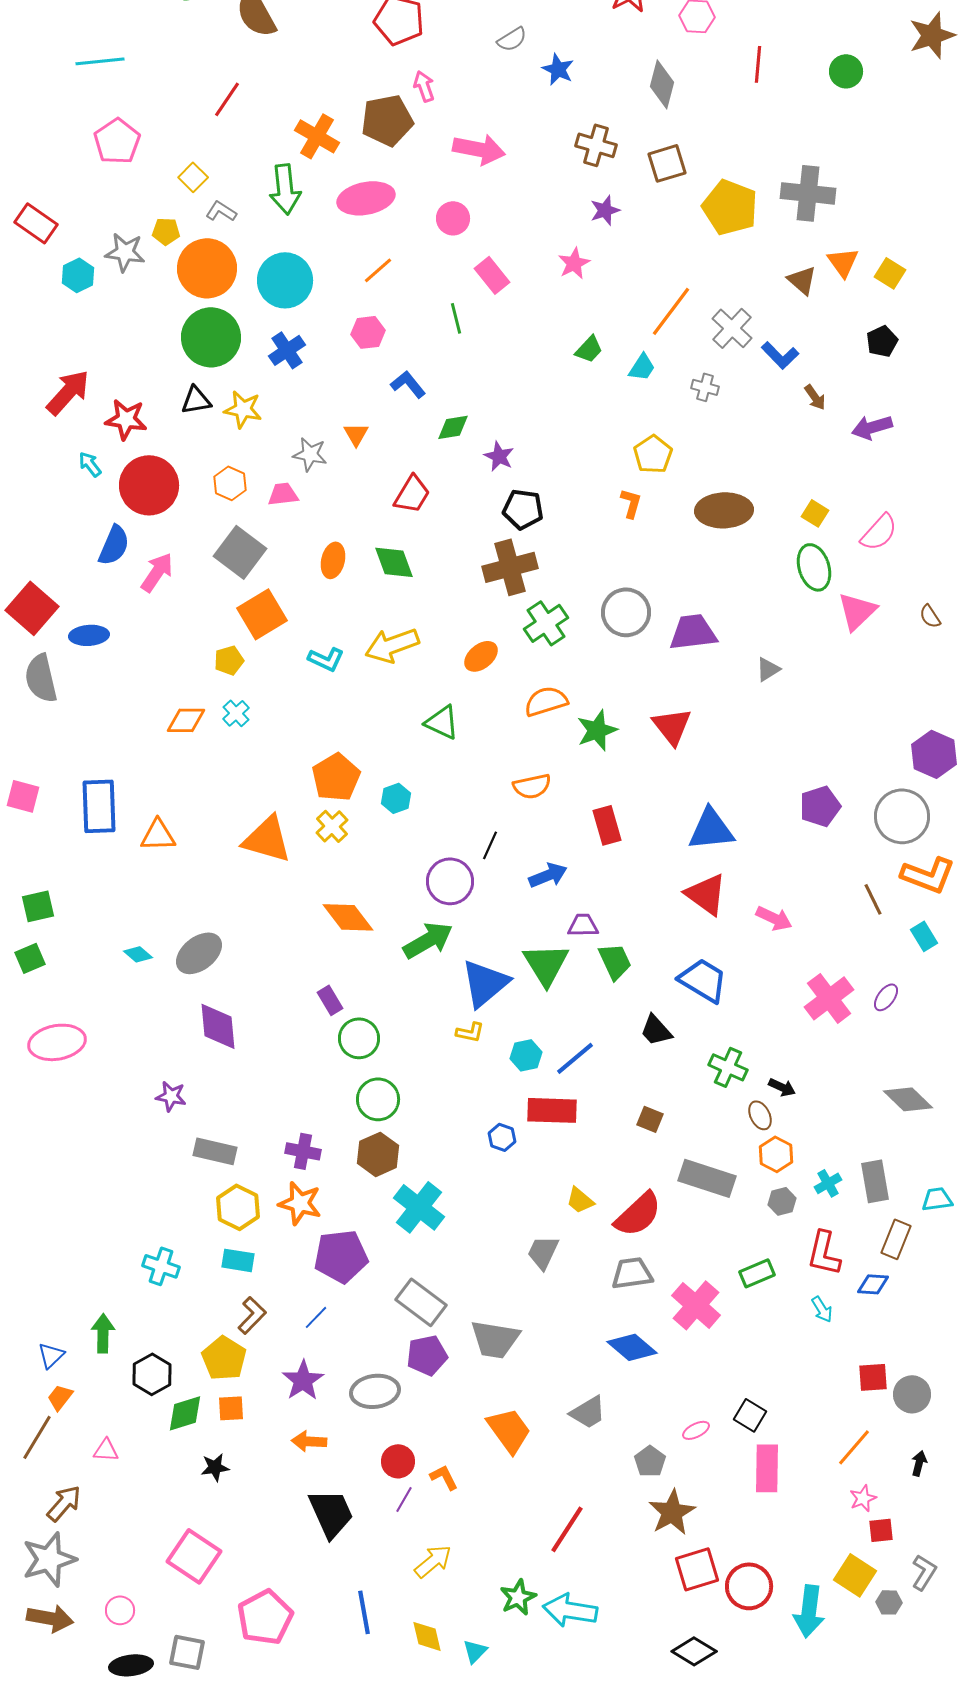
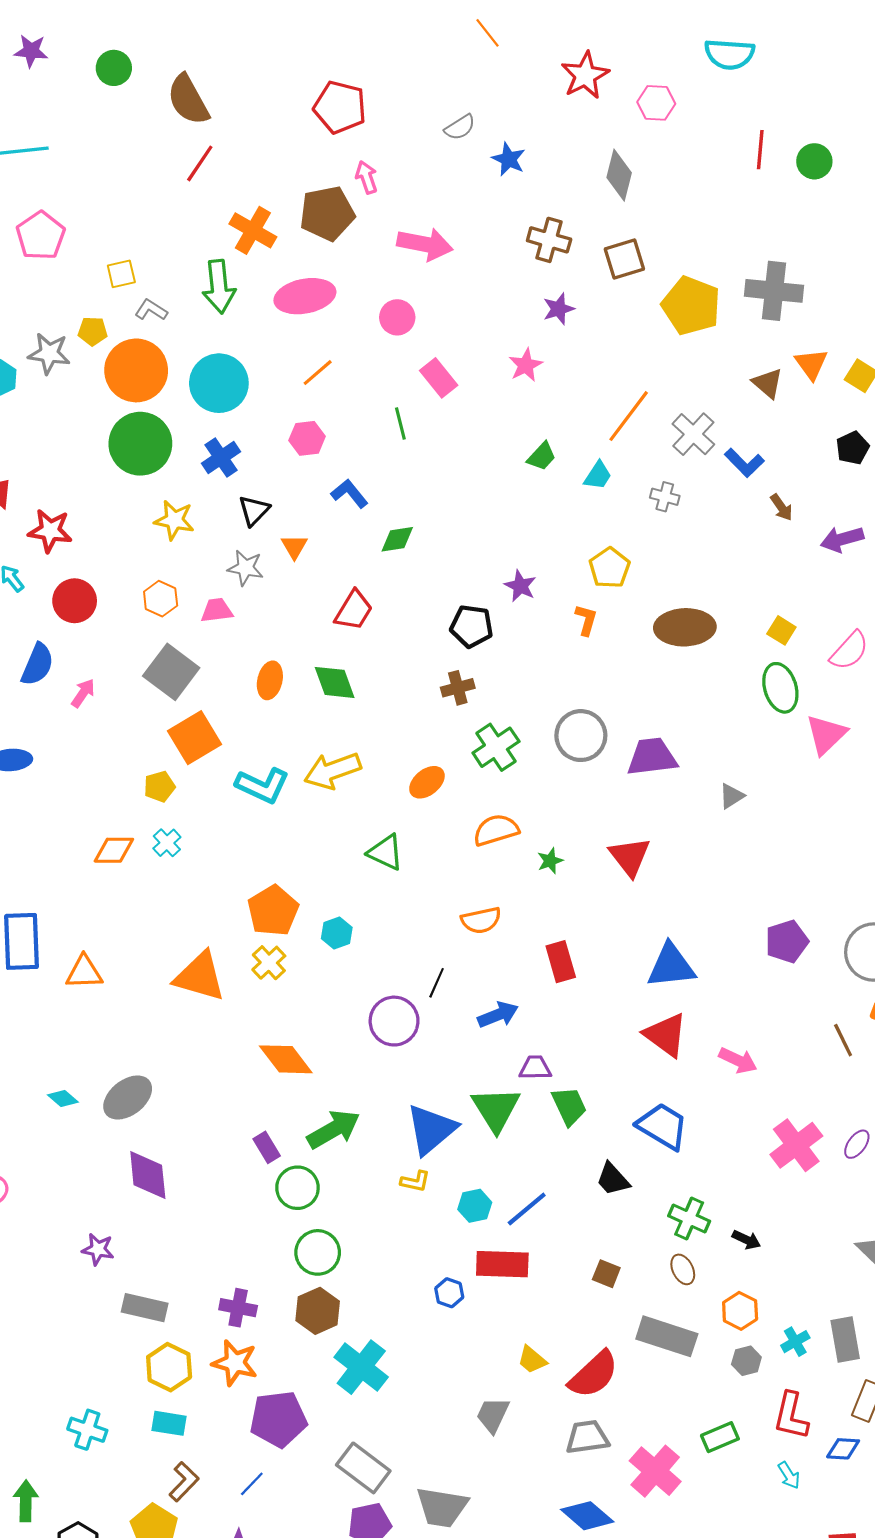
red line: (758, 64) -> (760, 150), moved
red line: (227, 99) -> (200, 163), moved
yellow square: (193, 177) -> (121, 274), turned 32
black triangle: (196, 400) -> (254, 511), moved, turned -36
purple star: (499, 456) -> (520, 586), moved
red circle: (149, 485) -> (75, 601), size x0.7
brown cross: (510, 567) -> (458, 688), size x0.6
pink arrow: (157, 572) -> (83, 693), size x0.7
cyan L-shape: (326, 659) -> (262, 785), size x1.4
green star: (597, 730) -> (550, 861), size x0.6
green arrow: (428, 940) -> (334, 1129), moved
brown ellipse: (760, 1115) -> (683, 1269), moved

